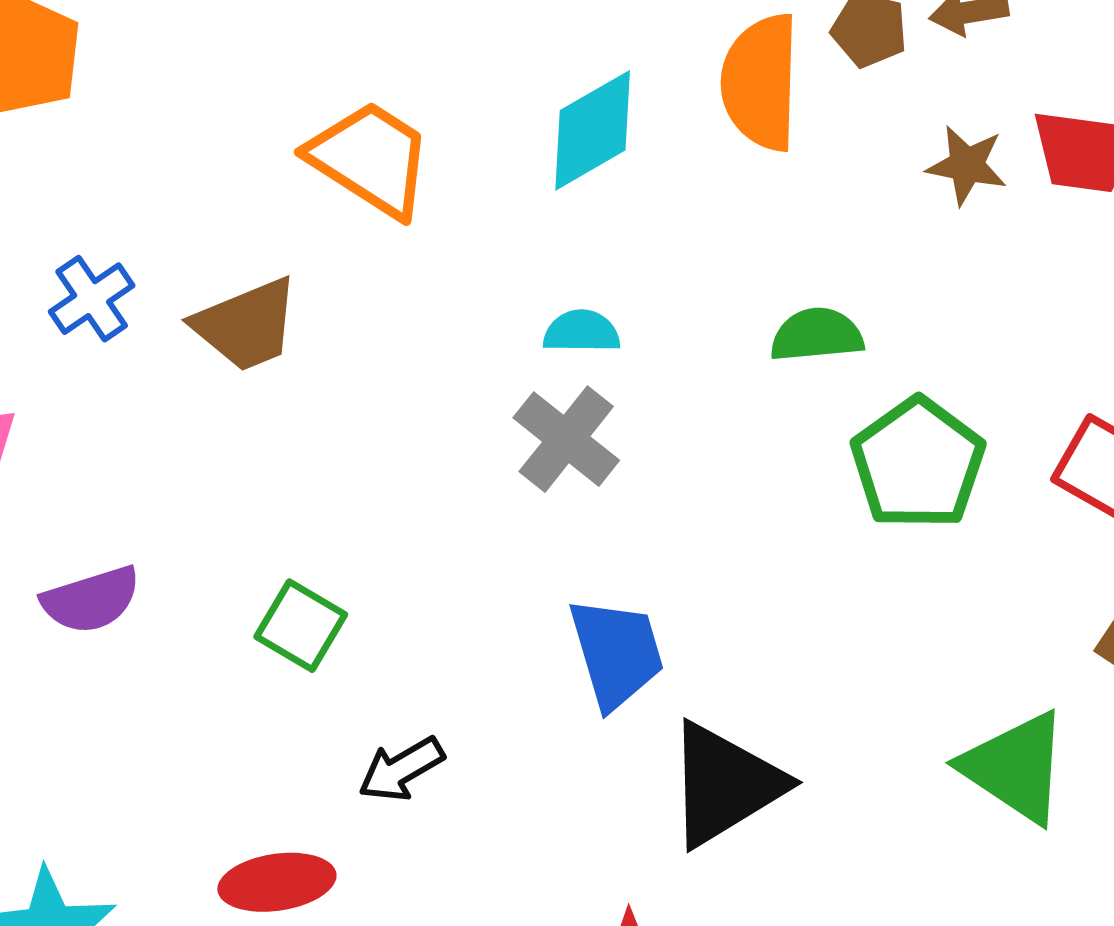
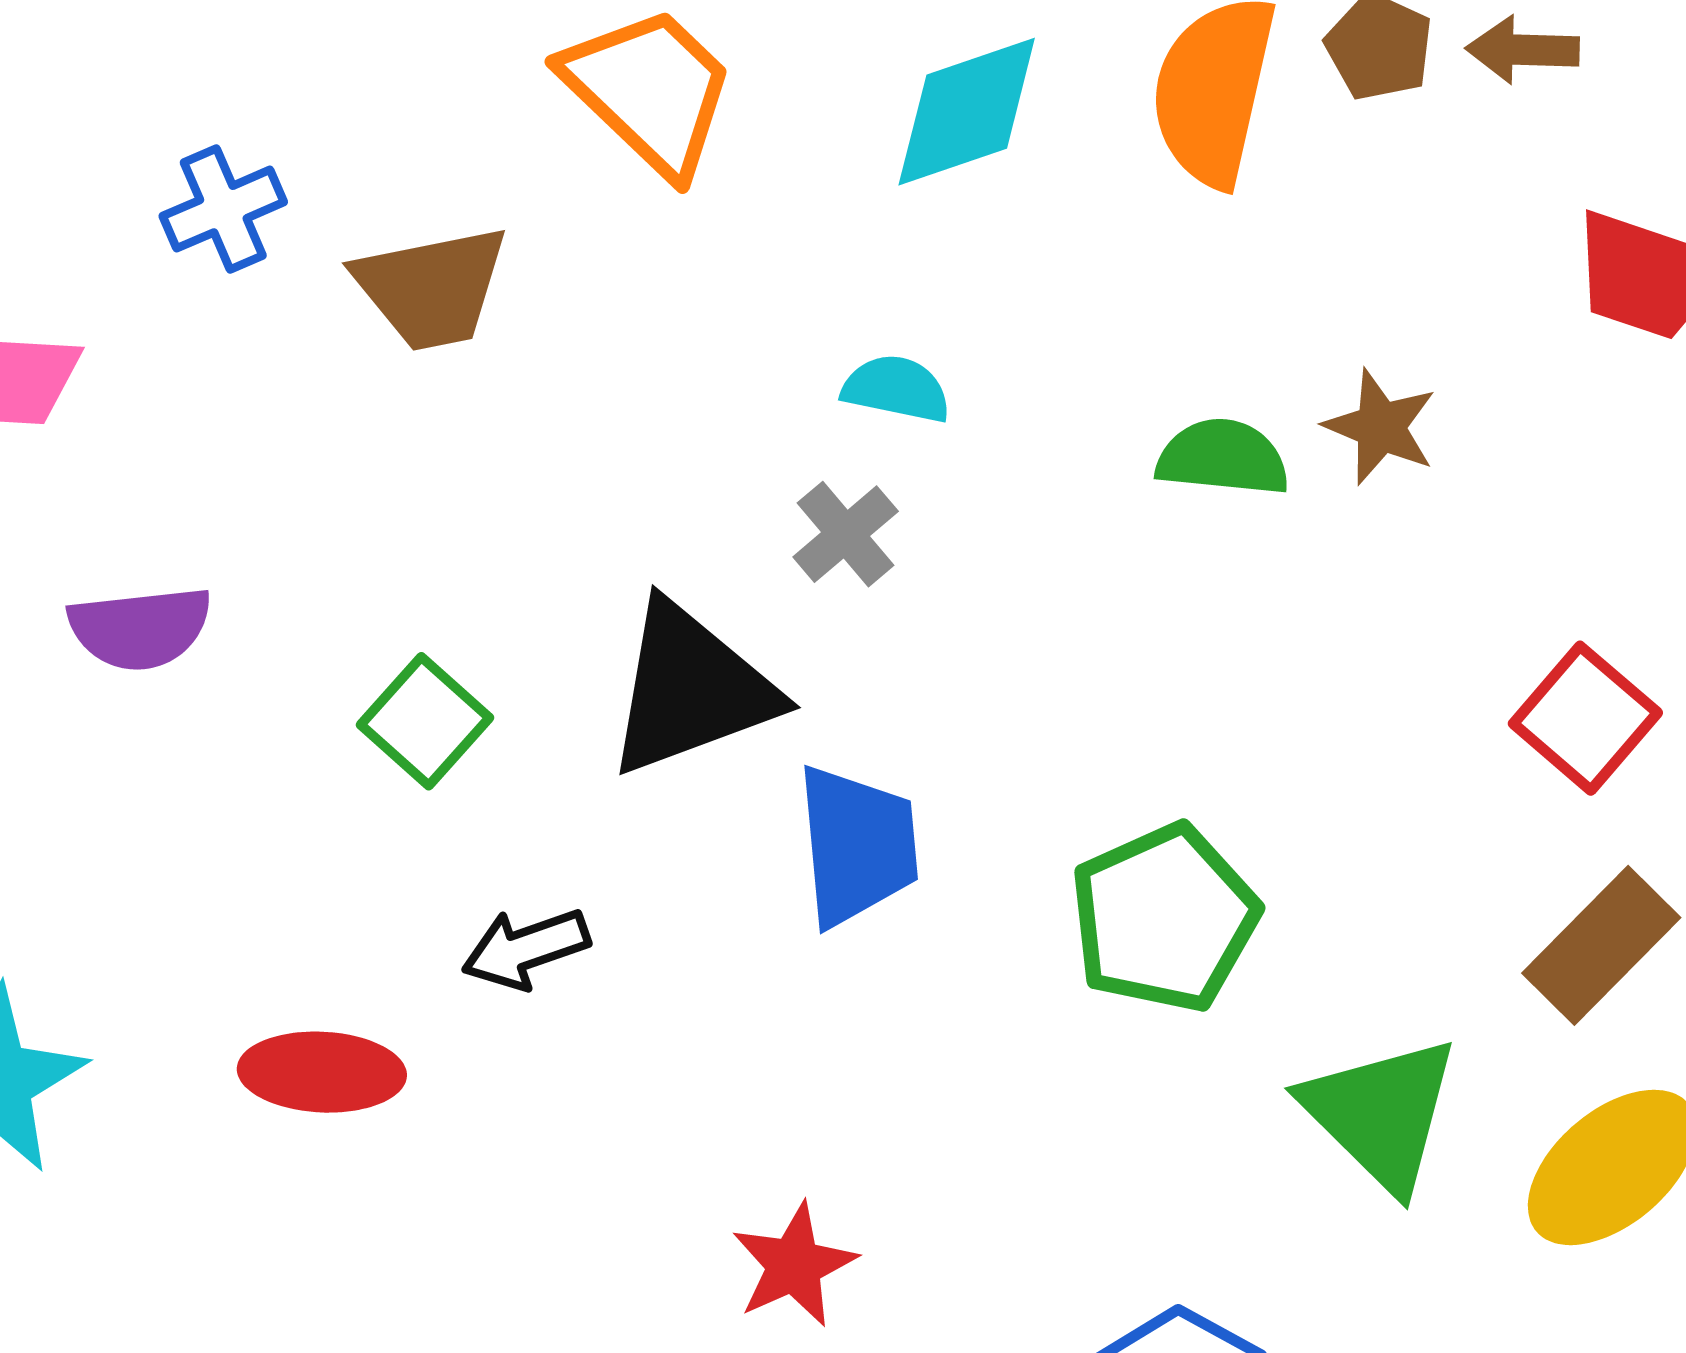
brown star: (967, 165) -> (1380, 427), moved
gray cross: (566, 439) -> (846, 534), size x0.7
green pentagon: (918, 463) -> (1164, 918), moved
black triangle: (725, 784) -> (691, 689), moved

